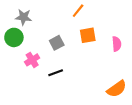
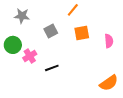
green circle: (14, 37) -> (13, 45), moved
gray square: (57, 43) -> (51, 31), moved

